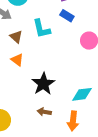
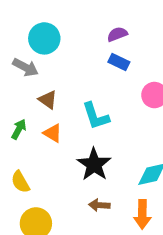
cyan L-shape: (41, 29) -> (96, 116), moved

